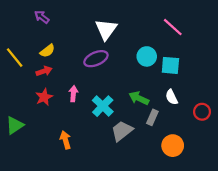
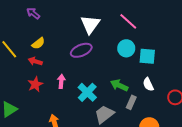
pink line: (173, 27) -> (128, 21), moved
red arrow: (44, 71) -> (35, 61), turned -144

